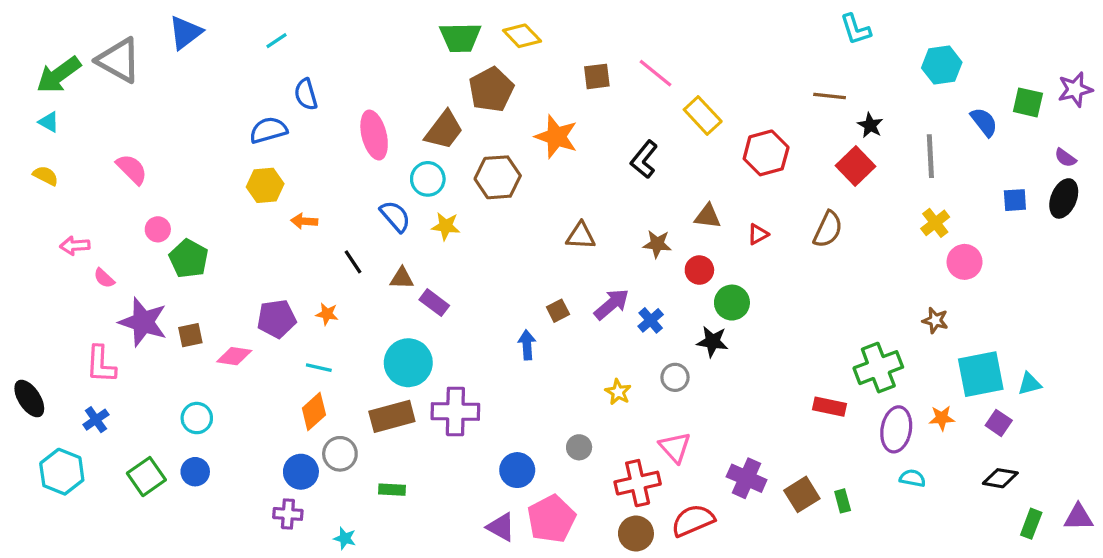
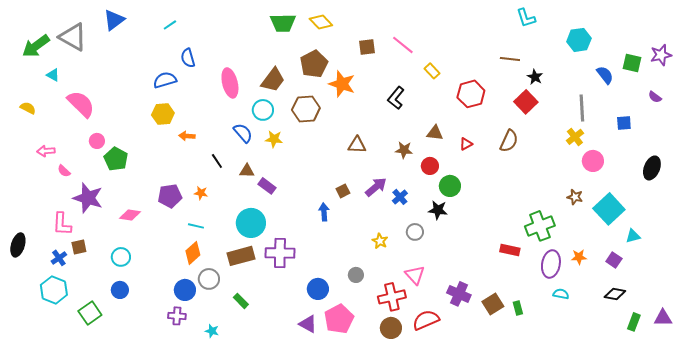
brown pentagon: (491, 89) -> (314, 64), moved
yellow rectangle: (703, 115) -> (432, 71), size x0.7
cyan triangle: (49, 122) -> (53, 75), moved
gray line: (930, 156) -> (582, 108), moved
pink semicircle: (132, 169) -> (81, 104), size x1.4
black ellipse: (1064, 198) -> (652, 168), moved
brown square: (190, 335) -> (79, 247), moved
pink diamond: (234, 356) -> (130, 215), moved
cyan square: (981, 374) -> (609, 209), moved, turned -32
black ellipse: (29, 398) -> (18, 245), turned 50
cyan hexagon: (62, 472) -> (54, 290), moved
green square: (146, 477) -> (90, 313), moved
green rectangle: (392, 490) -> (241, 301), turned 42

